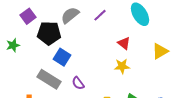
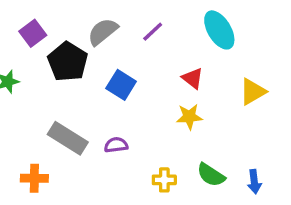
black pentagon: (49, 33) -> (68, 62), turned 30
blue square: (62, 57) -> (121, 85), moved
purple semicircle: (78, 83) -> (116, 145), turned 120

